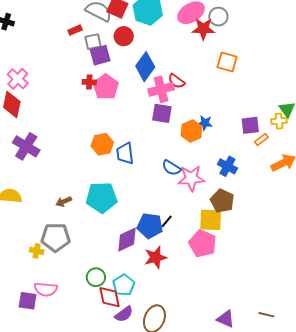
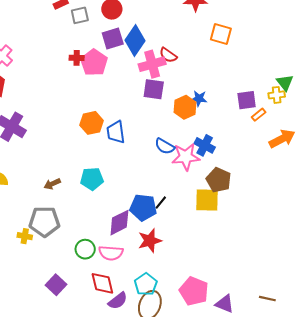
purple square: (100, 55) -> (113, 38), moved
blue cross: (227, 166) -> (205, 145), moved
cyan pentagon: (102, 197) -> (92, 179), size x0.7
pink pentagon: (203, 244) -> (194, 291), moved
green circle: (96, 277) -> (85, 249), moved
cyan pentagon: (124, 285) -> (146, 284), moved
pink semicircle: (46, 289) -> (111, 253), moved
purple square: (28, 301) -> (56, 285), moved, turned 36

